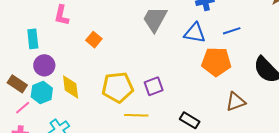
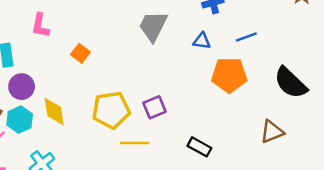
blue triangle: (195, 33) -> (202, 41), size x0.7
brown triangle: (236, 102) -> (272, 132), moved

